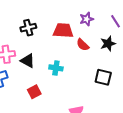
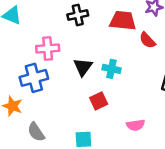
black triangle: (28, 61) -> (83, 67), moved, turned 35
red square: (34, 92) -> (99, 101), moved

